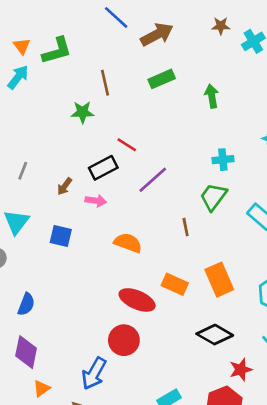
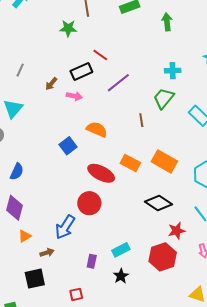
blue square: (61, 236) -> (68, 146), moved, turned 36
orange rectangle: (219, 280) -> (164, 161), turned -40

